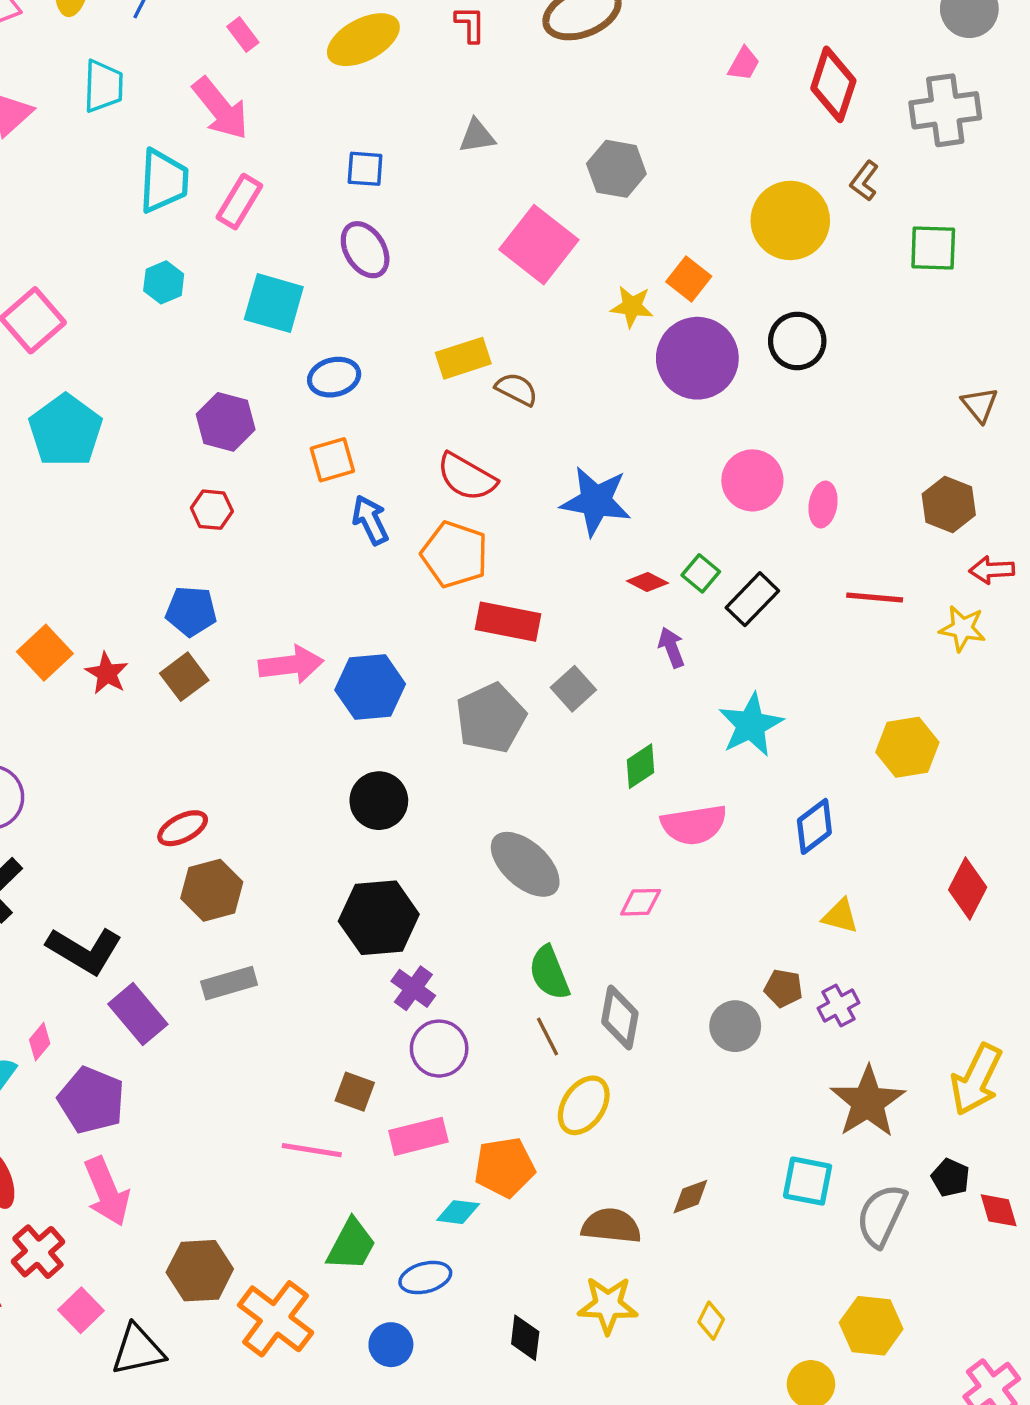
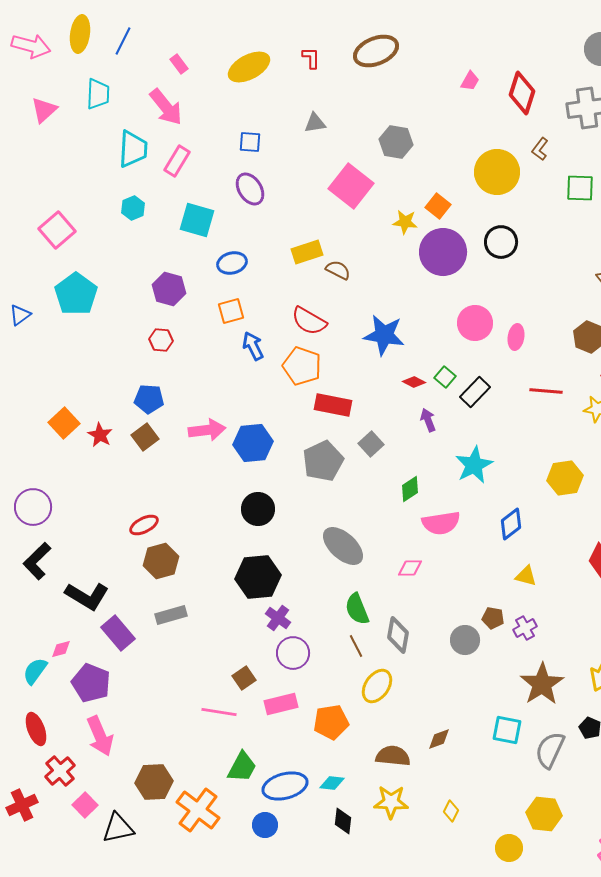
pink diamond: (40, 1042) -> (61, 649), turned 35
brown square: (355, 1092) -> (244, 678), turned 35
cyan diamond: (458, 1212) -> (332, 783), moved
blue ellipse: (425, 1278) -> (285, 786), size x1.5

